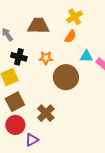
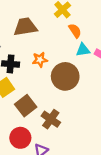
orange semicircle: (70, 36) -> (75, 31), moved, turned -56
brown square: (15, 102) -> (26, 106), moved

